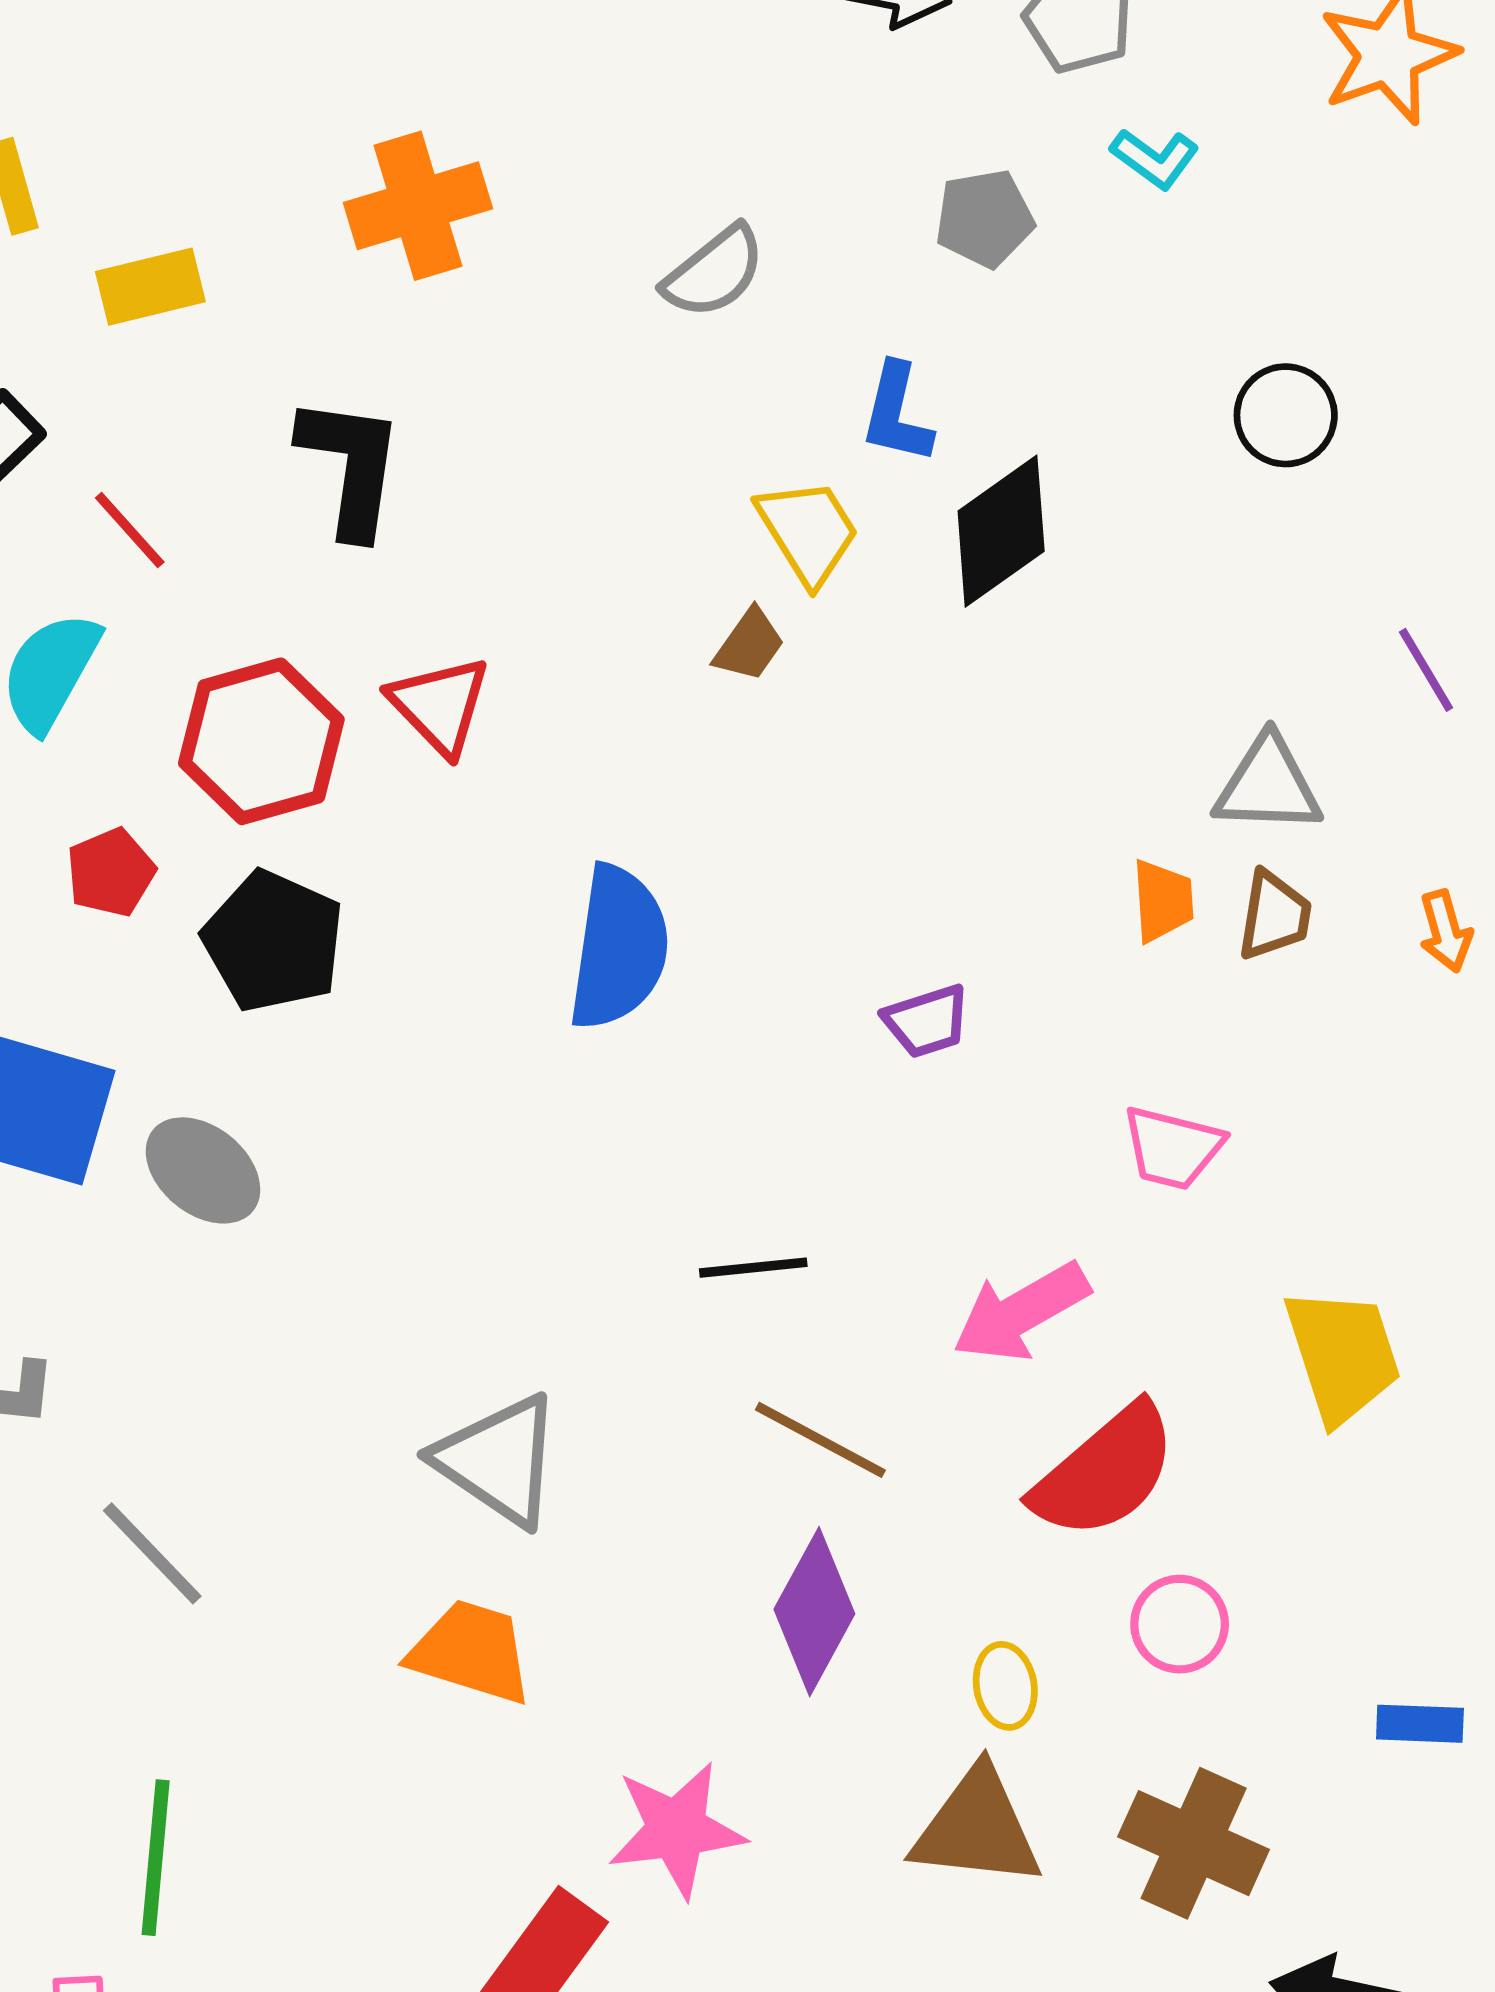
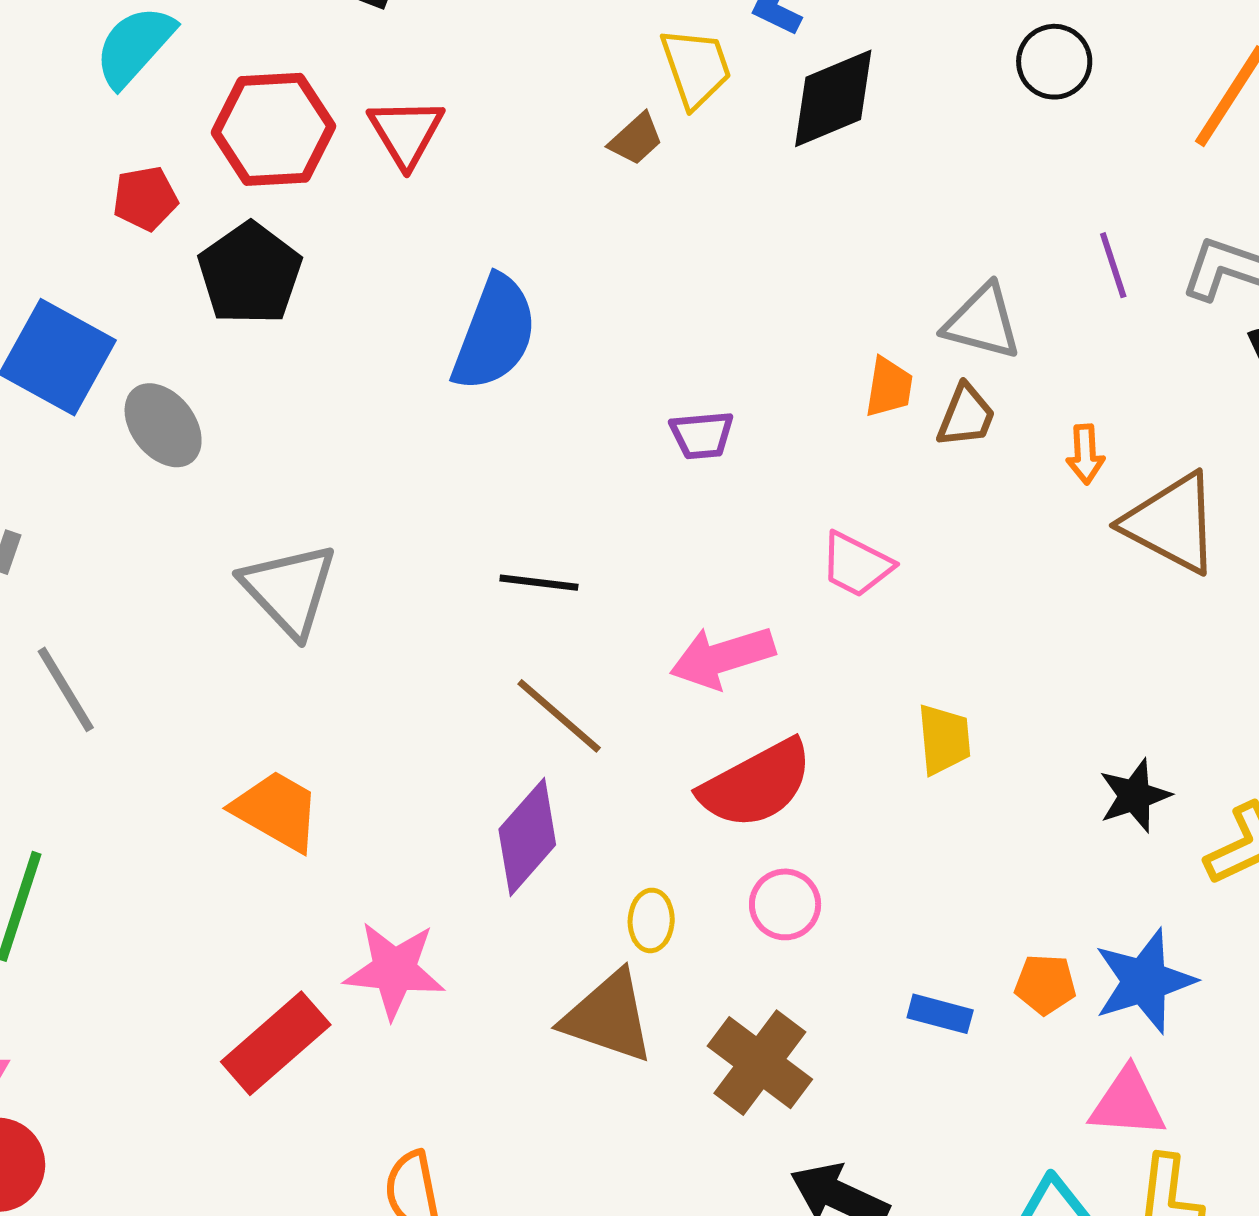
yellow trapezoid: (1343, 1355) -> (944, 739), size x0.7
gray triangle: (498, 1460) -> (289, 590), moved

